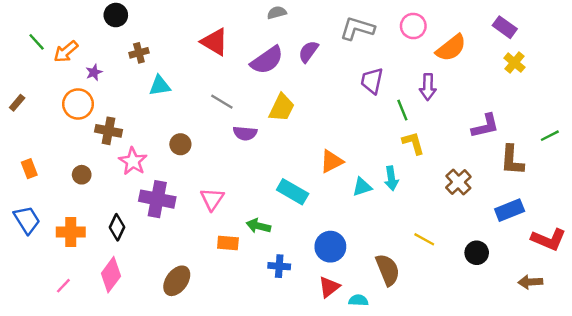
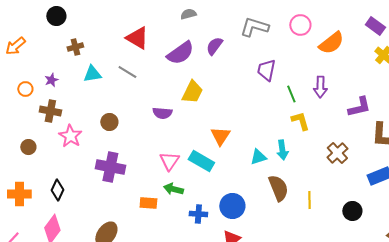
purple star: (94, 72) -> (51, 80), moved
purple arrow: (428, 87) -> (320, 87), moved
gray line: (222, 102) -> (127, 72), moved
orange circle: (78, 104) -> (25, 89), size x0.6
orange triangle: (332, 161) -> (220, 136), moved, turned -30
purple cross: (157, 199) -> (110, 167), moved
pink triangle: (212, 199) -> (169, 161), moved
yellow line: (424, 239) -> (309, 200), turned 60
blue cross: (279, 266) -> (198, 214), moved
brown semicircle: (388, 270) -> (278, 188), moved

